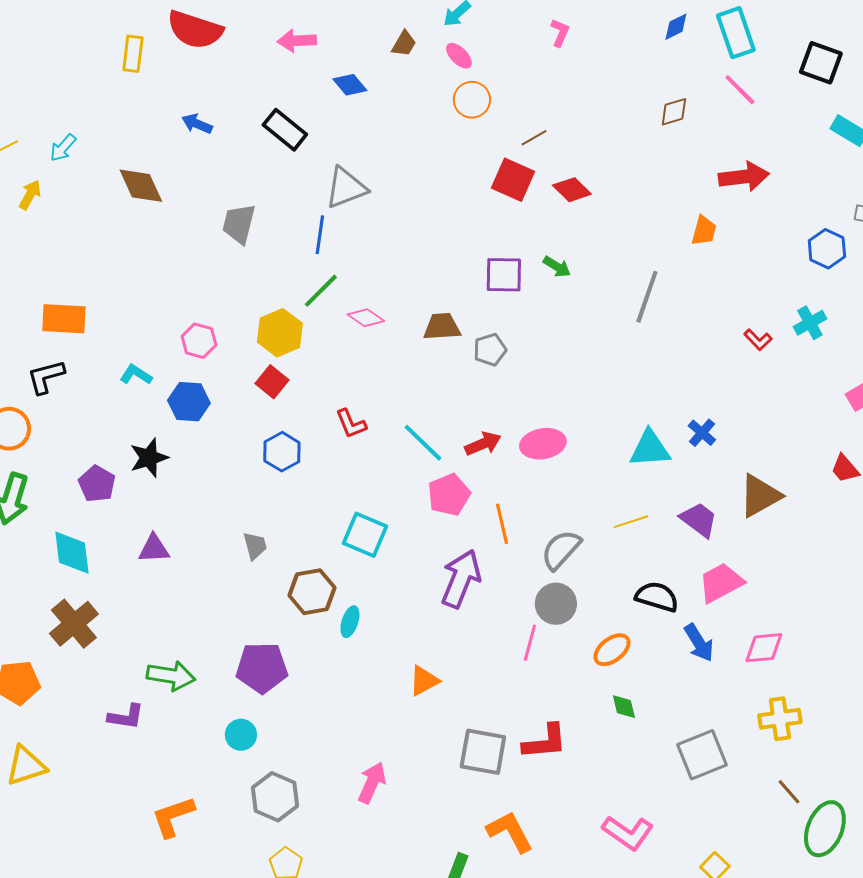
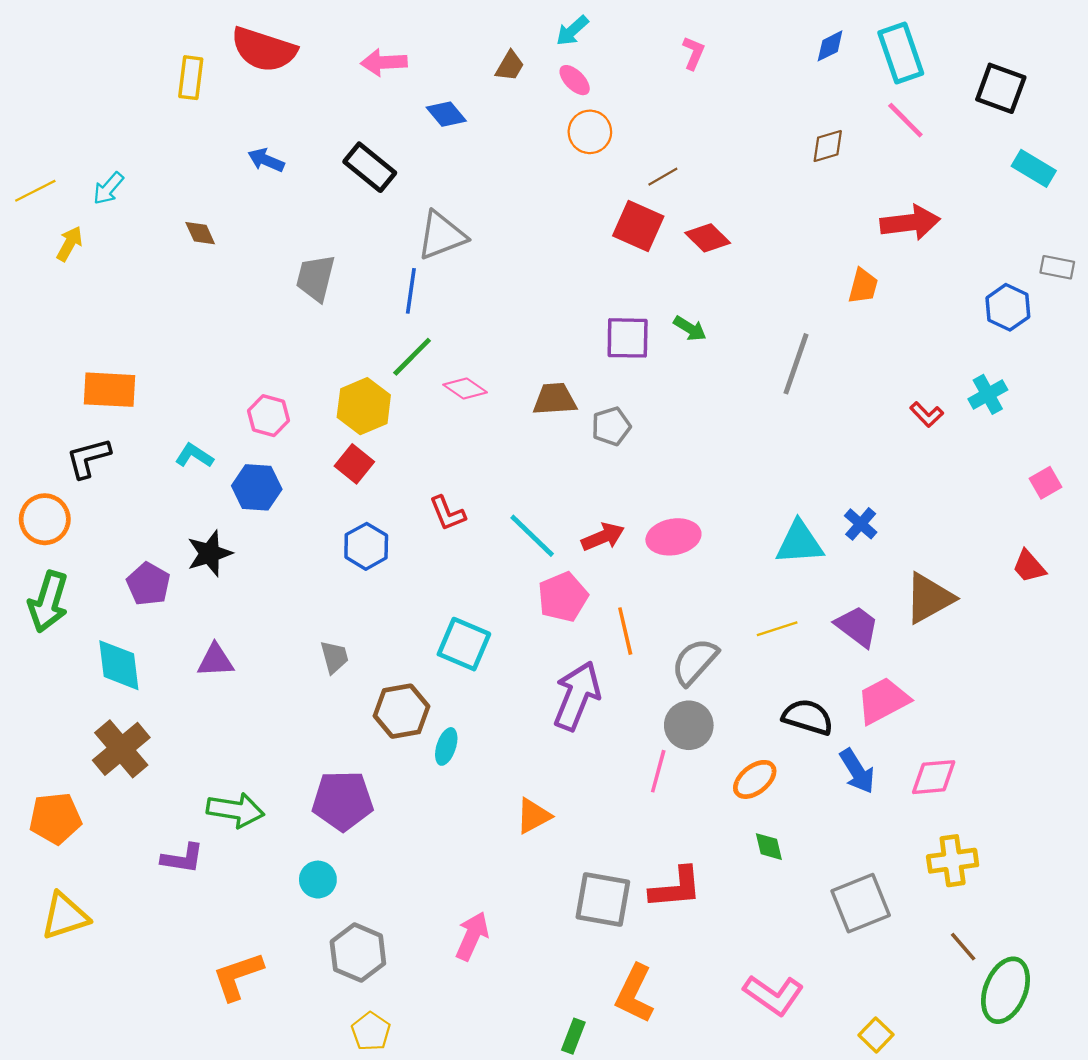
brown diamond: (141, 186) -> (200, 233), size x0.6
orange L-shape: (510, 832) -> (635, 994), turned -126

